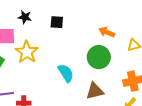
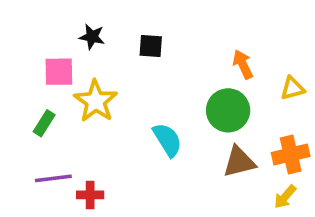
orange arrow: (107, 32) -> (243, 64), turned 42
brown triangle: (95, 91) -> (239, 162), moved

